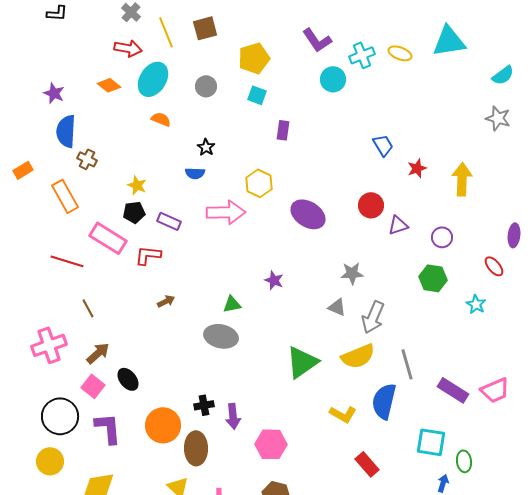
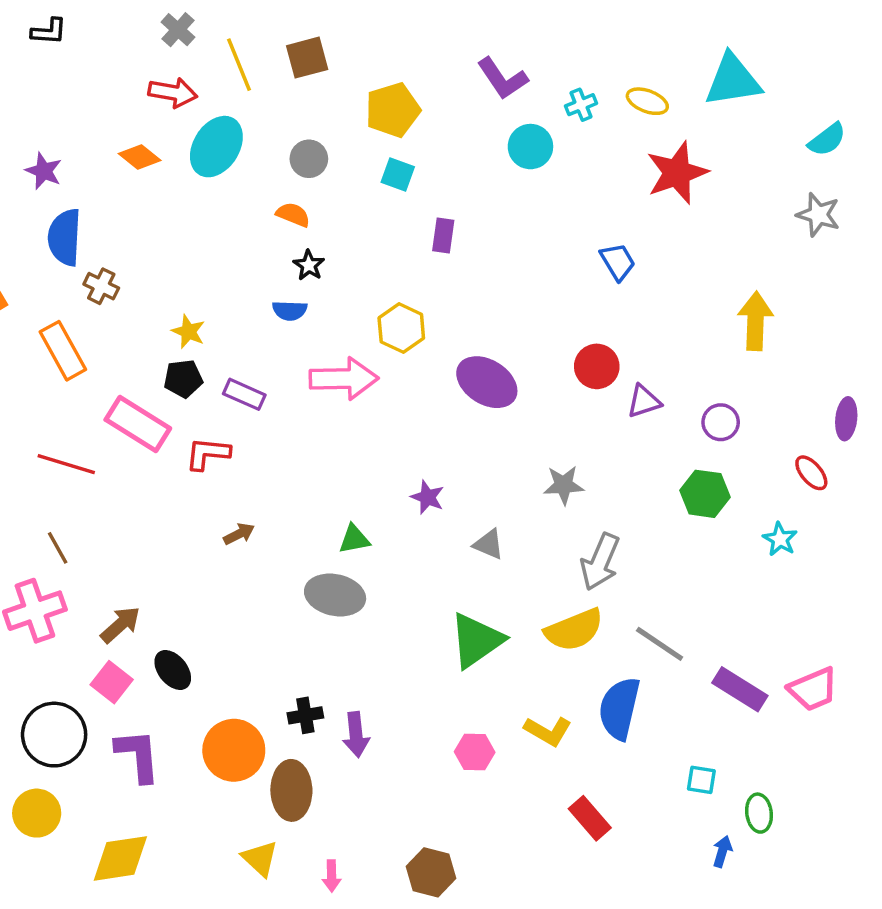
cyan cross: (362, 55) -> (581, 105), size x0.7
orange semicircle: (161, 119) -> (293, 215), moved
red star: (417, 168) -> (677, 173), moved, size x1.8
gray triangle: (337, 307) -> (489, 544), moved
brown line: (88, 308) -> (58, 548), moved
gray line: (407, 364) -> (660, 644), turned -40
cyan square: (431, 442) -> (701, 780), size x0.6
pink hexagon: (271, 444) -> (475, 752), moved, size x0.7

